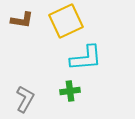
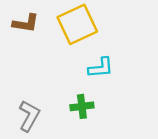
cyan L-shape: (86, 58) -> (101, 68), size x0.7

